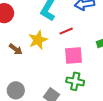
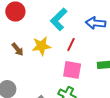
red line: (66, 31) -> (71, 44), turned -56

